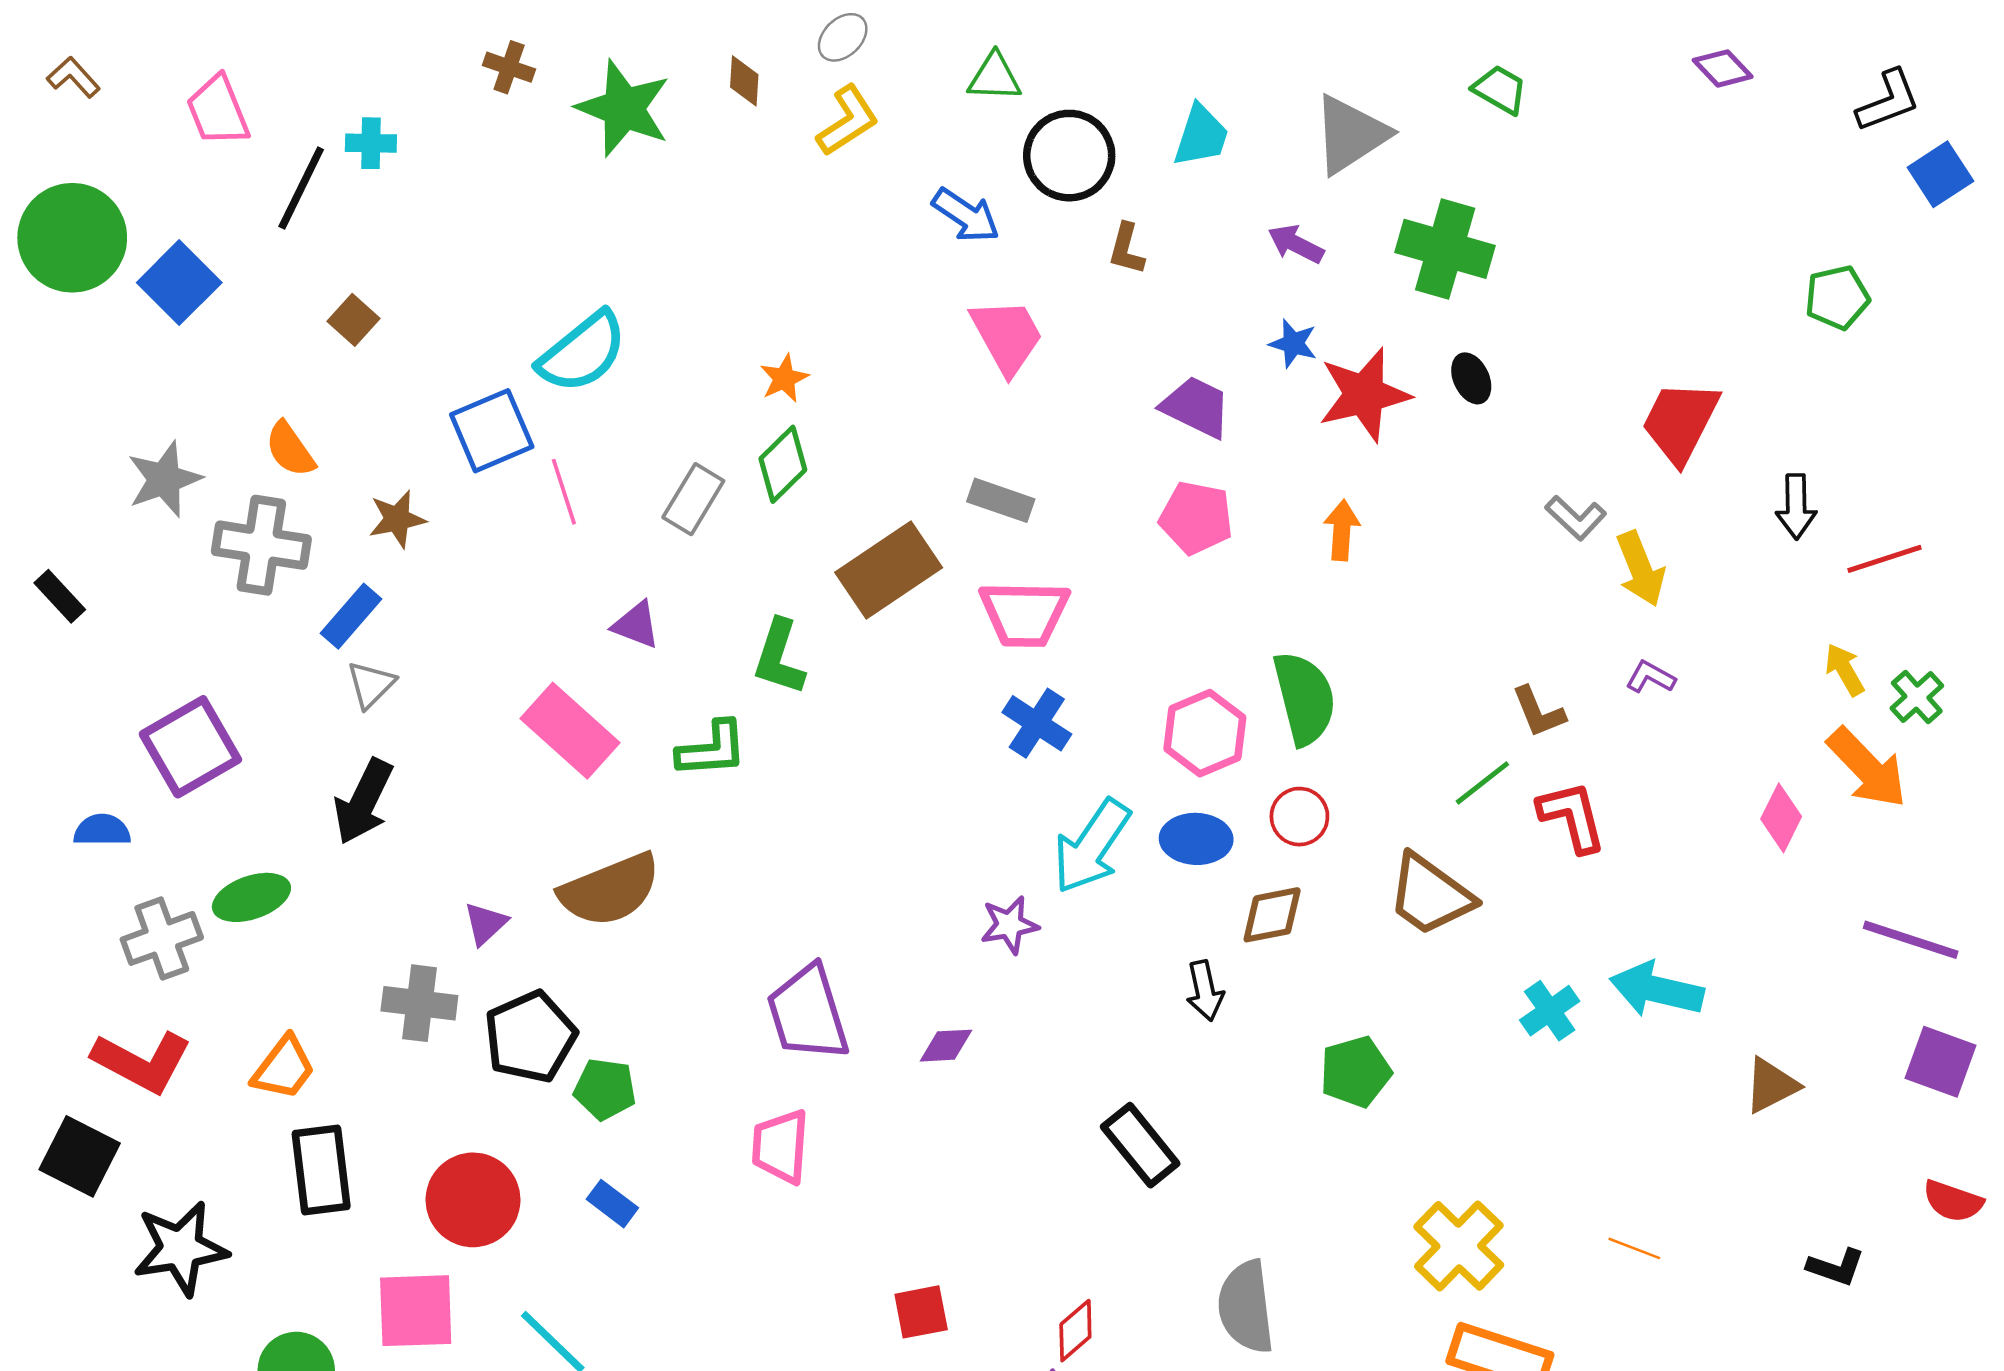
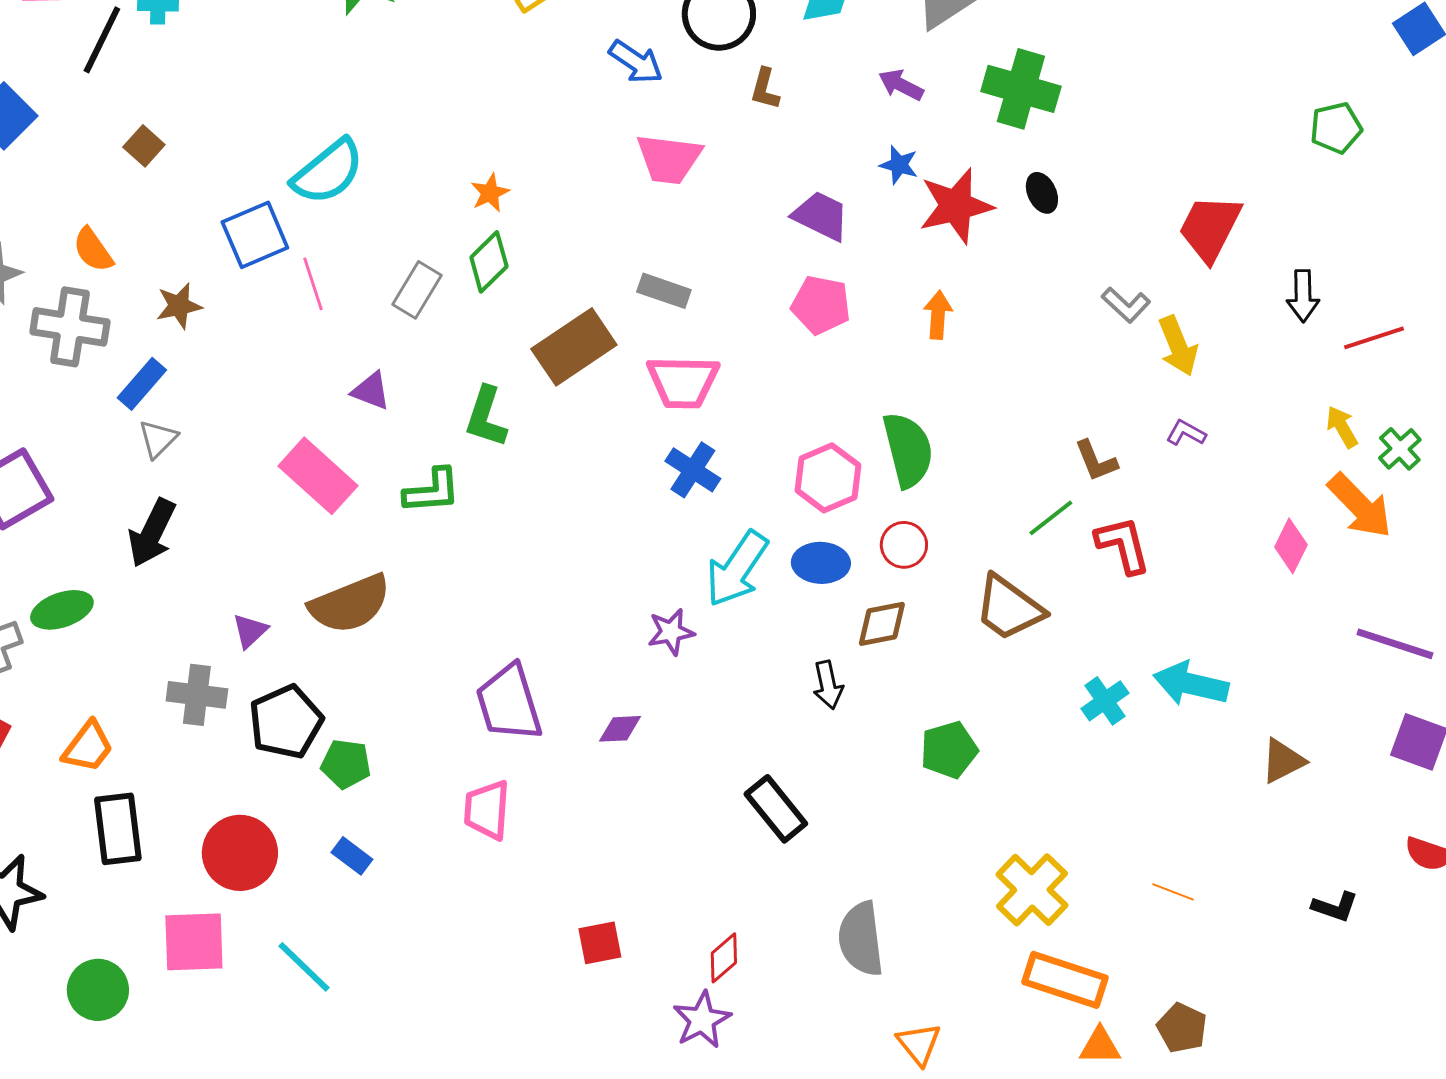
pink trapezoid: (1007, 336) -> (669, 159), turned 126

